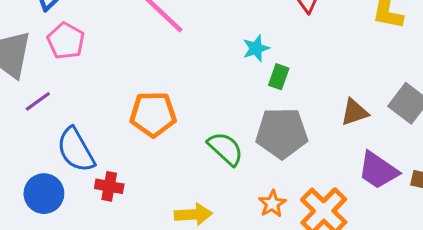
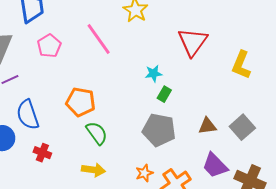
pink pentagon: (66, 41) -> (49, 46), moved
green semicircle: (225, 149) -> (97, 133), moved
red cross: (109, 186) -> (42, 153), moved

